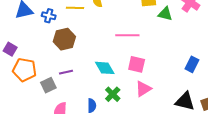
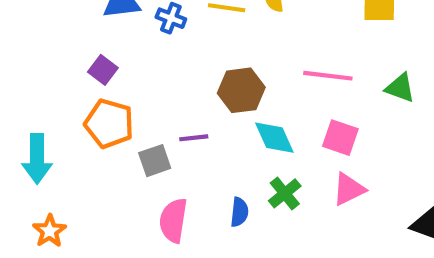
green triangle: (165, 14) -> (400, 88), moved
brown hexagon: (64, 39) -> (241, 90), moved
purple square: (10, 49) -> (103, 70), moved

